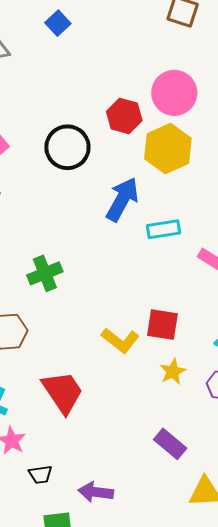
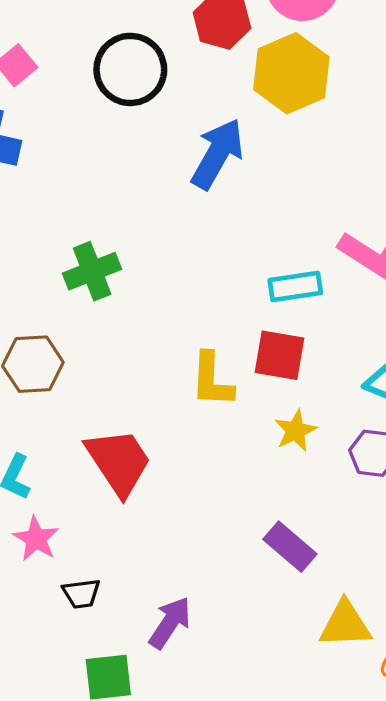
cyan rectangle: (163, 229) -> (295, 287), moved
yellow L-shape: (120, 340) -> (212, 380), turned 54
purple arrow: (96, 492) -> (170, 623), turned 116

